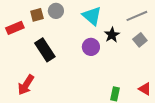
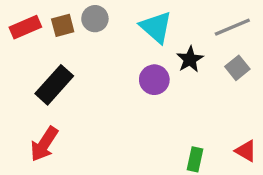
red rectangle: (15, 28) -> (25, 27), moved
black rectangle: (45, 50) -> (54, 85), moved, turned 75

